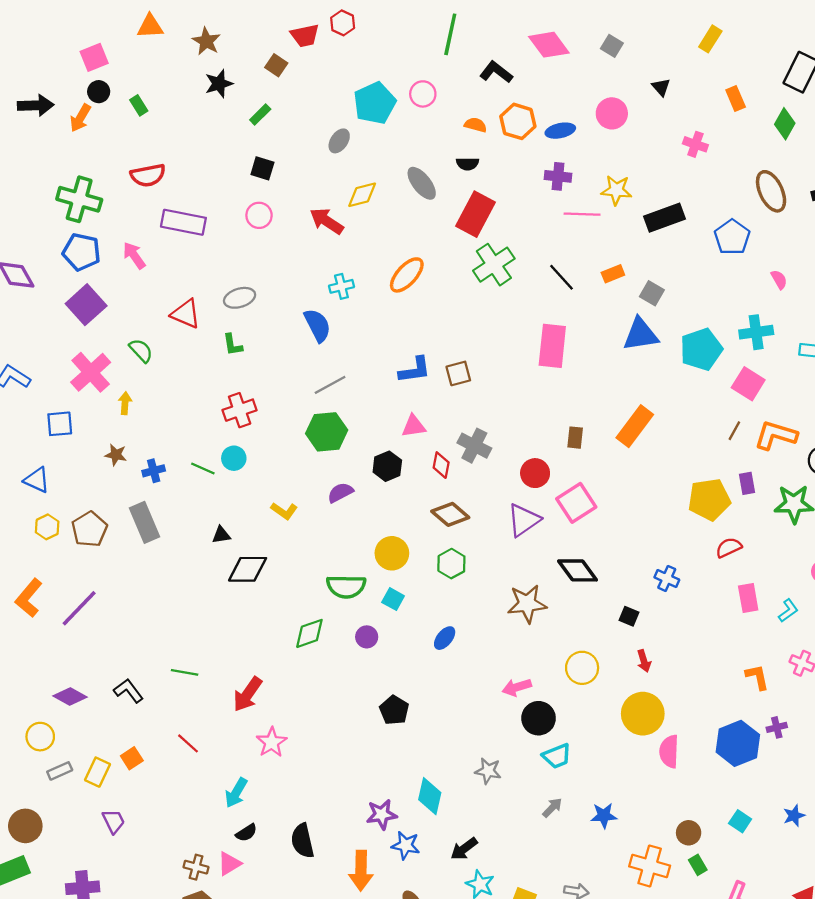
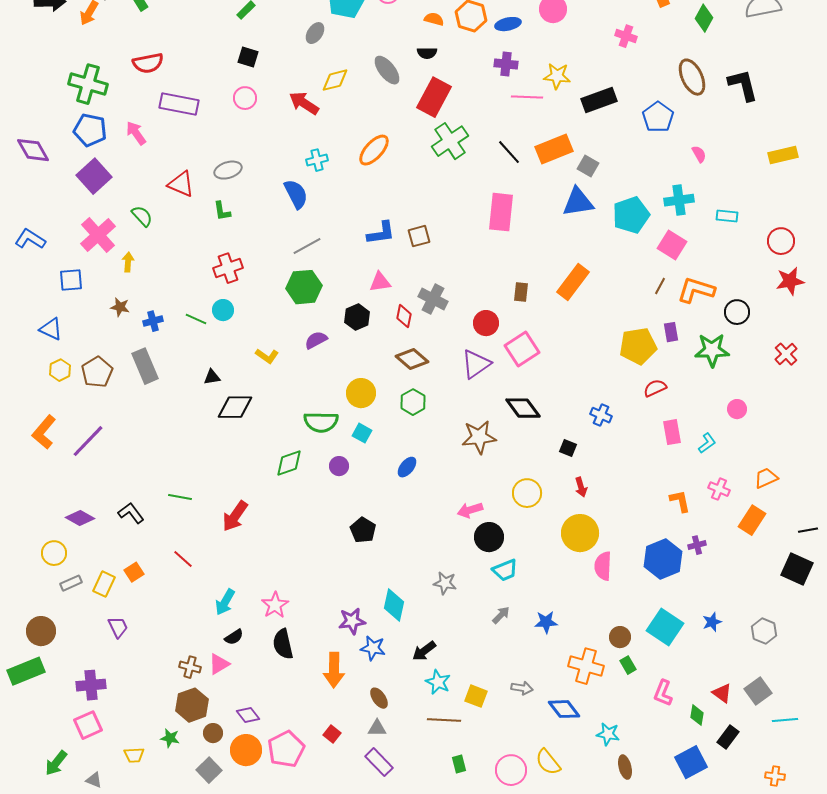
orange rectangle: (613, 274) -> (554, 149), size x1.8
pink star: (272, 742) -> (275, 605), moved
cyan square: (740, 821) -> (665, 627), size x1.8

